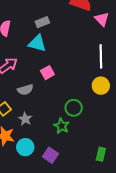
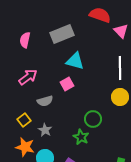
gray rectangle: (42, 22) -> (62, 34), size x1.6
cyan triangle: (37, 43) -> (75, 61), moved

